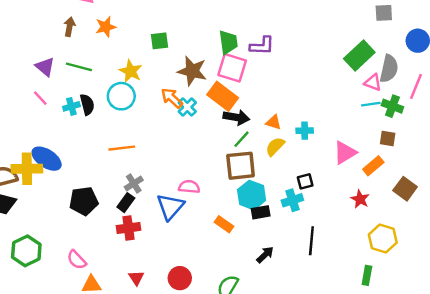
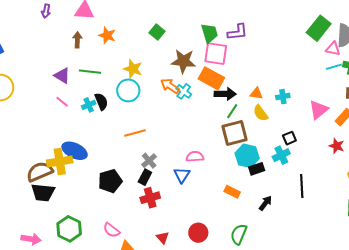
orange star: (106, 27) -> (107, 35), turned -30
green square: (159, 41) -> (157, 32), moved, turned -35
yellow semicircle: (275, 146) -> (261, 113), turned -72
blue triangle: (170, 207) -> (182, 175), size x0.7
orange rectangle: (224, 224) -> (232, 192), moved

